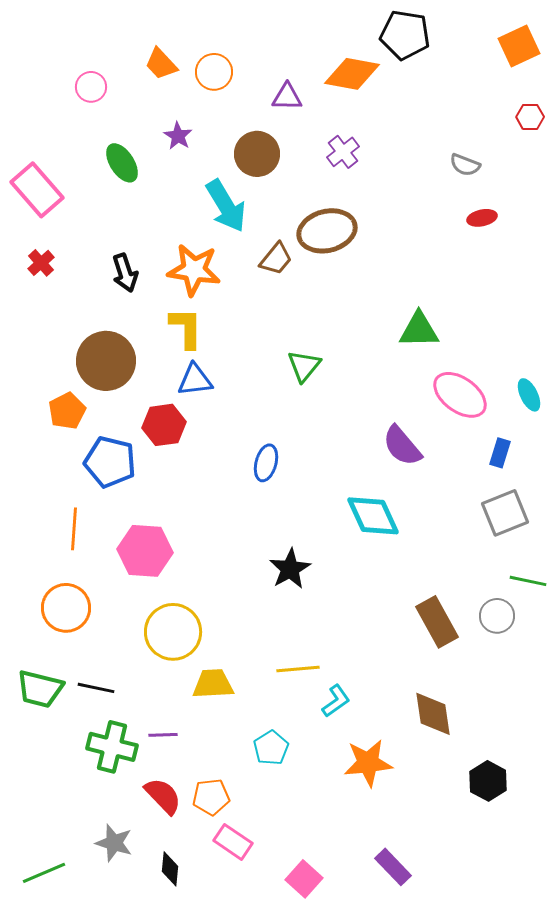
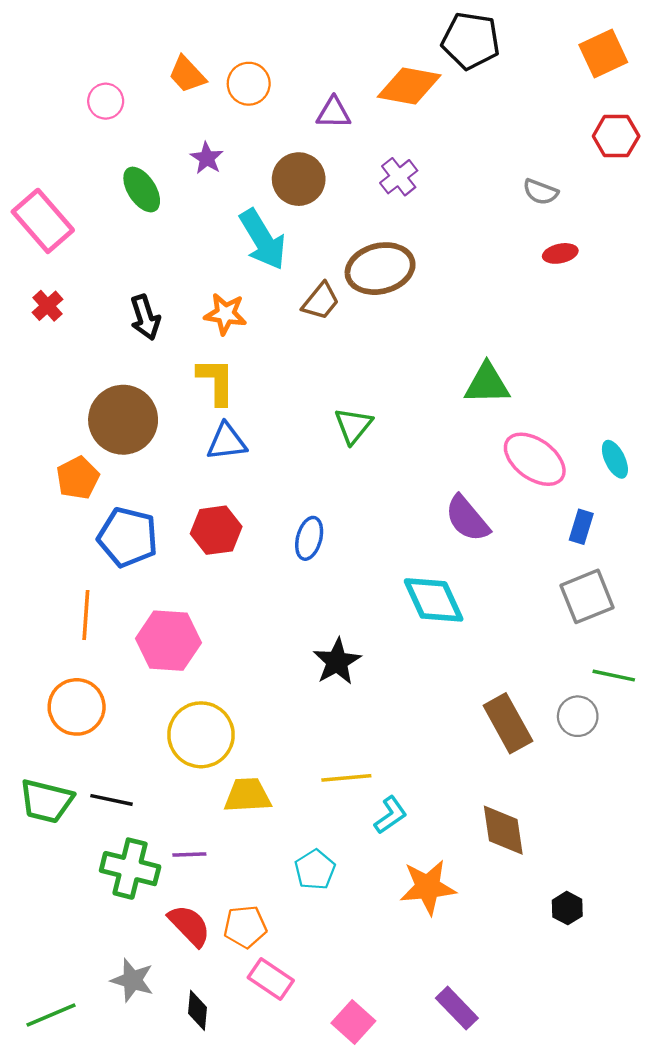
red hexagon: (530, 117) -> (616, 136), size x1.4
orange star: (194, 270) -> (225, 314), size x0.7
red hexagon: (164, 425) -> (216, 530), moved
black hexagon: (488, 781) -> (567, 908), size x0.7

